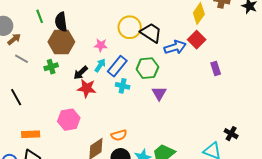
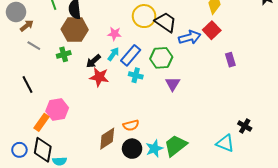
pink hexagon: (69, 120) -> (57, 109), moved
orange rectangle: (31, 134) -> (41, 122), turned -54

